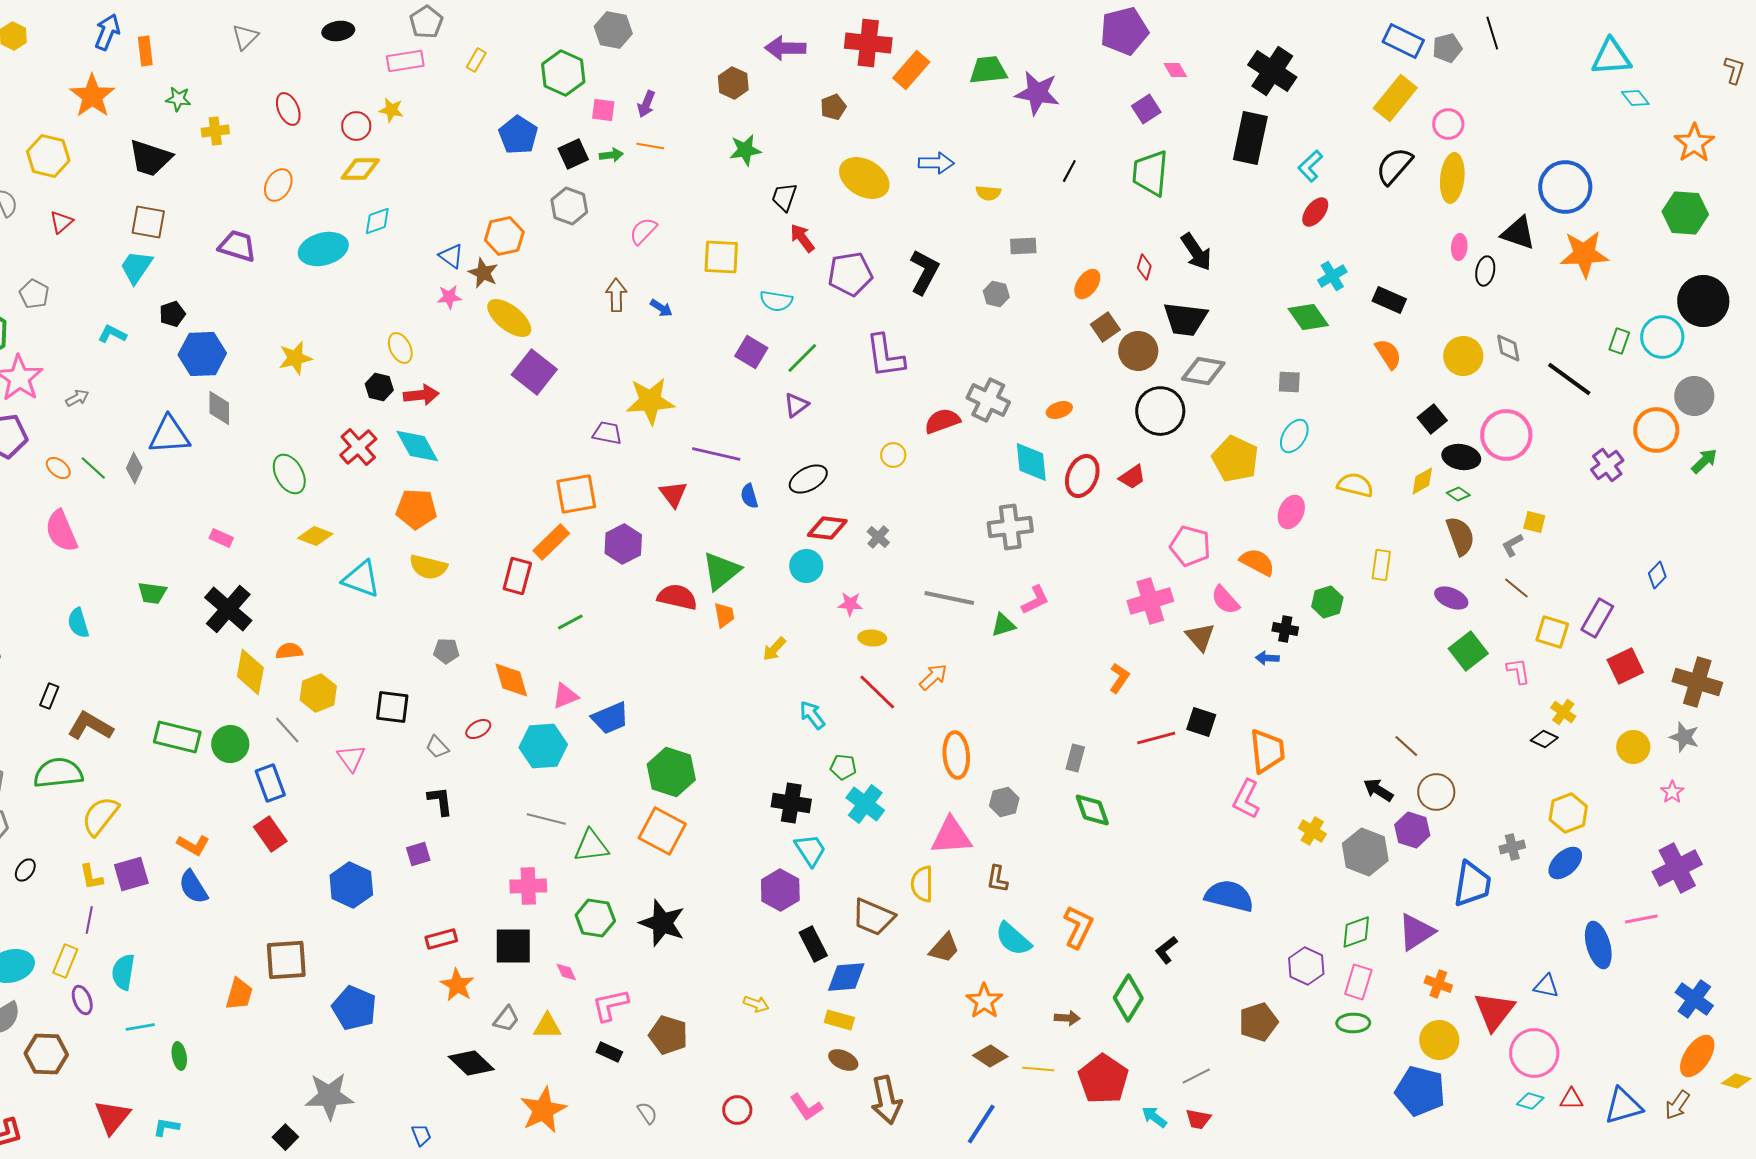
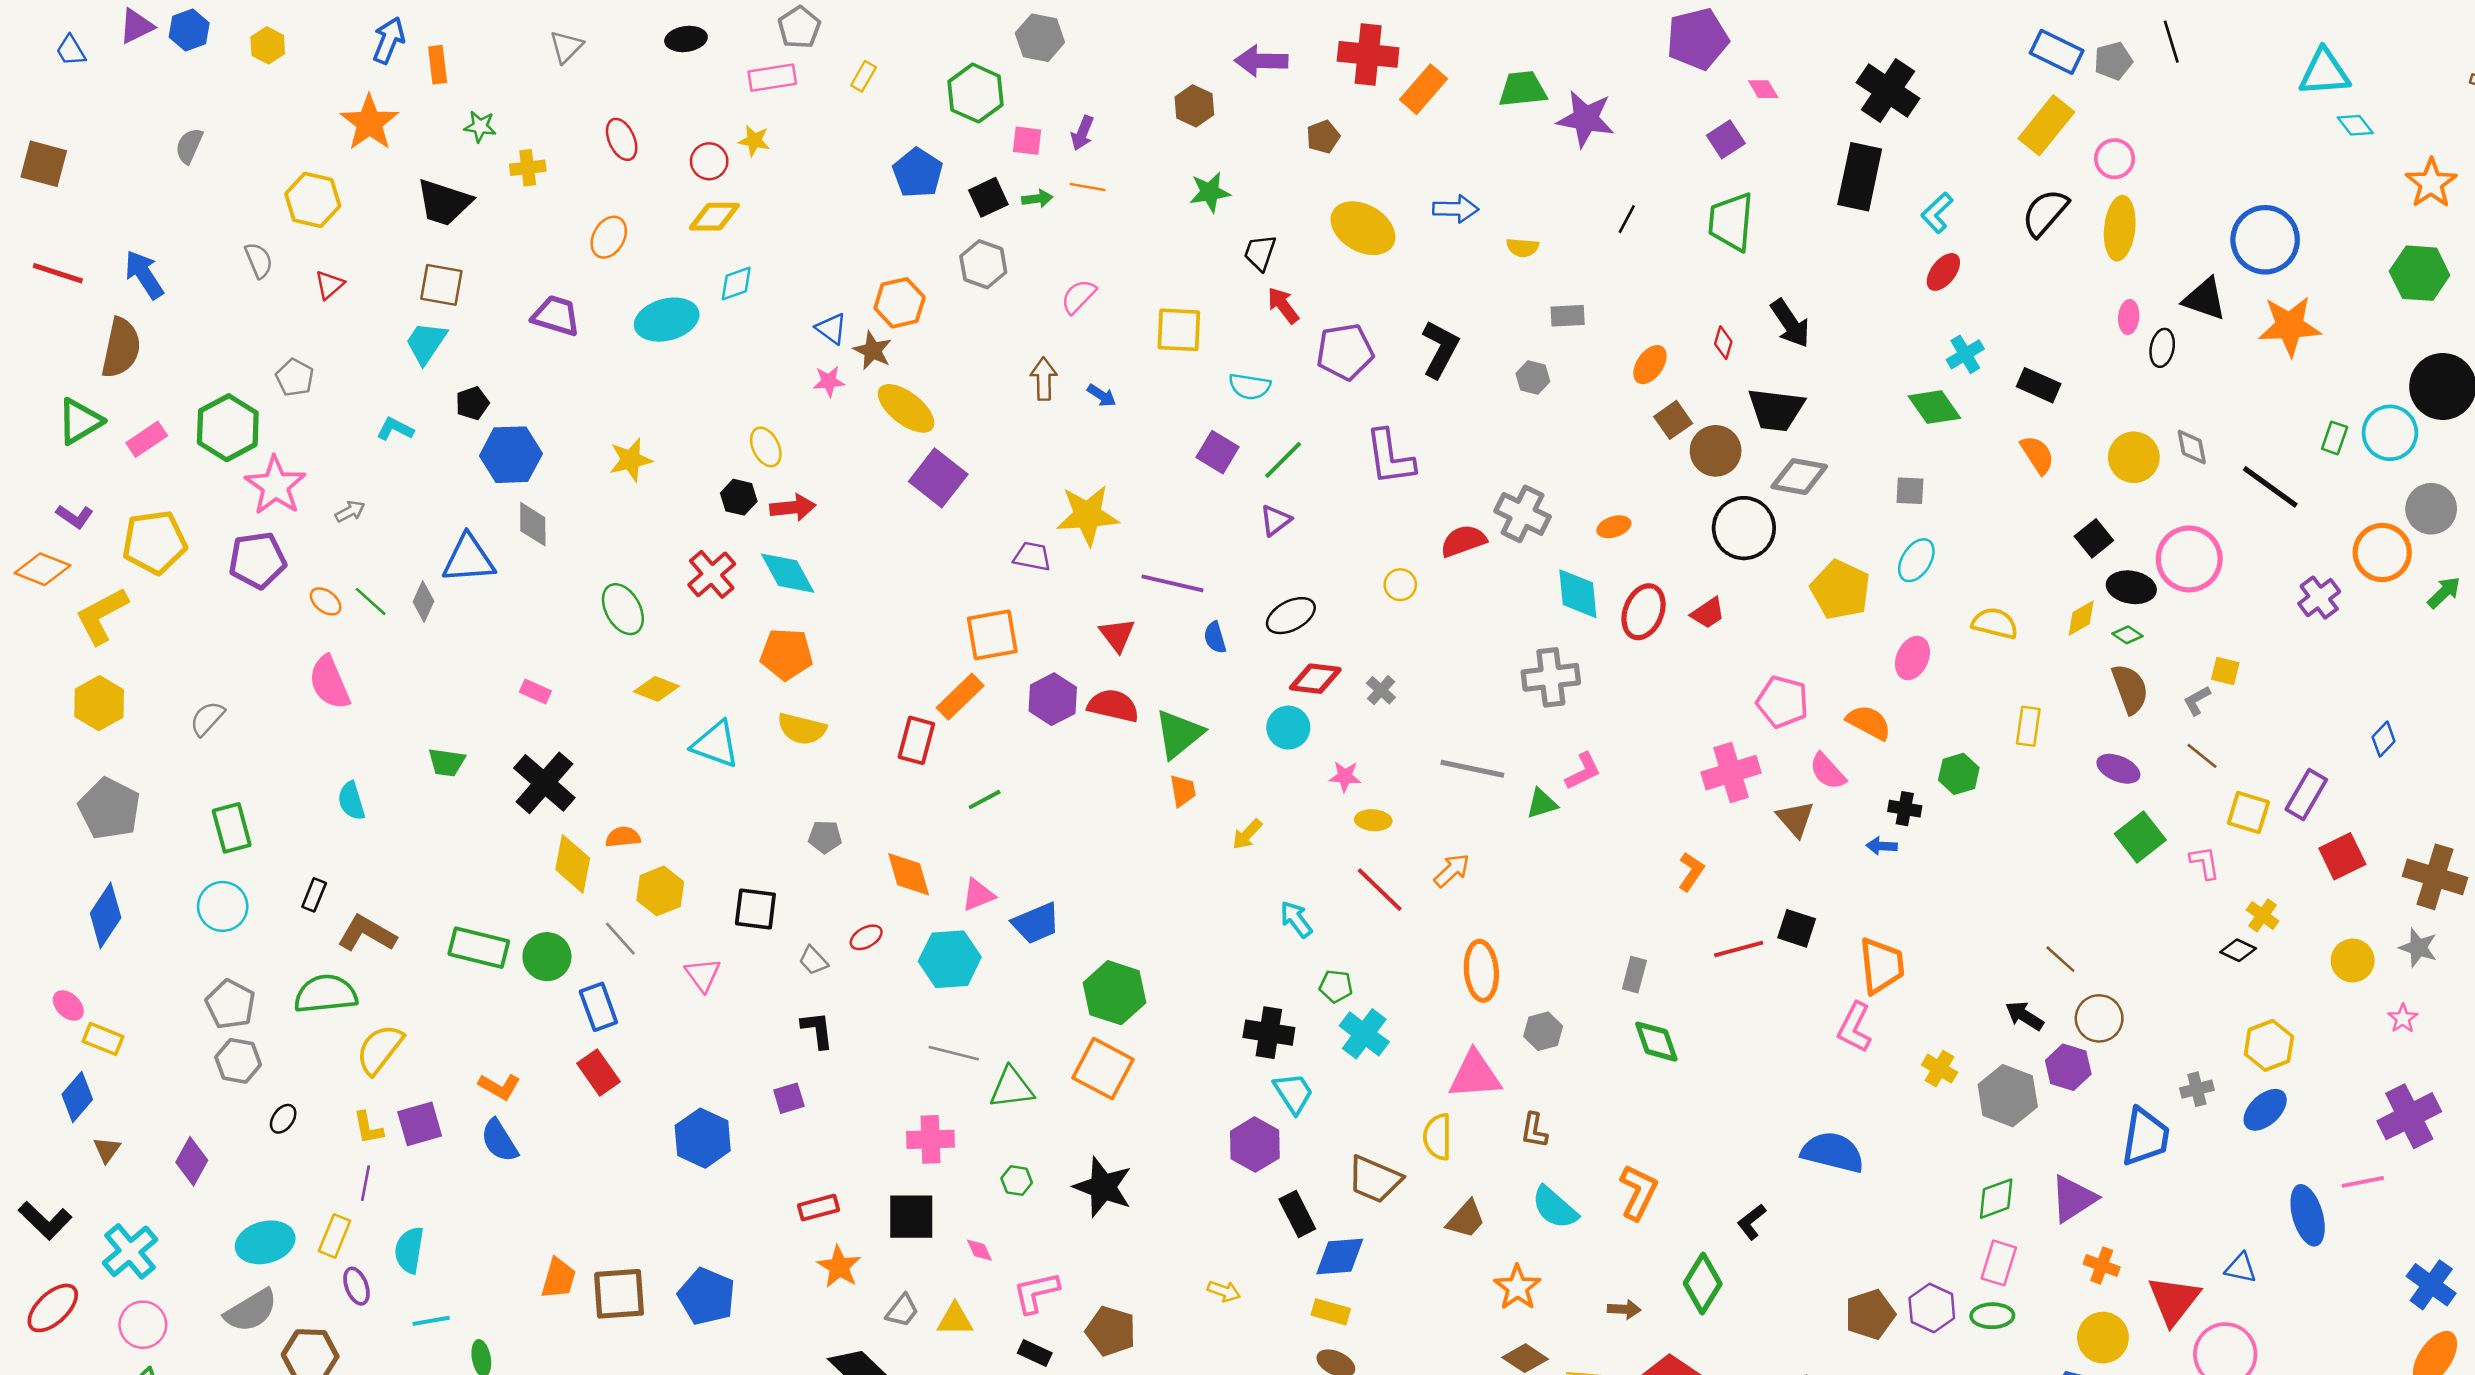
red semicircle: (677, 597) -> (1113, 706), moved
green hexagon: (595, 918) -> (1017, 1181), size x0.6
brown square: (286, 960) -> (619, 1294), moved
purple hexagon: (1306, 966) -> (1932, 1308), moved

